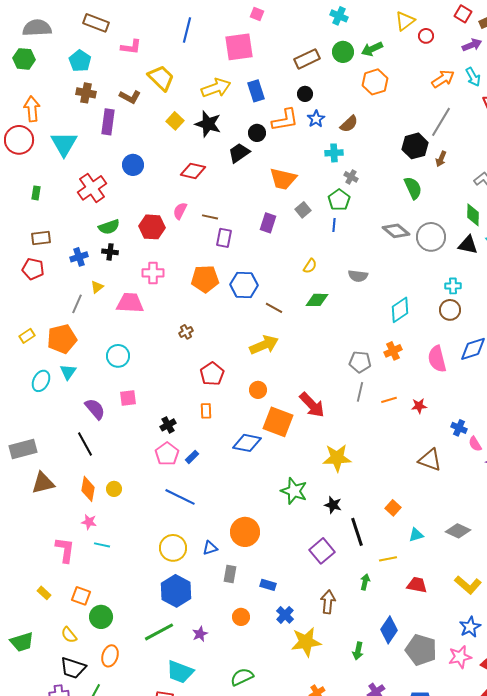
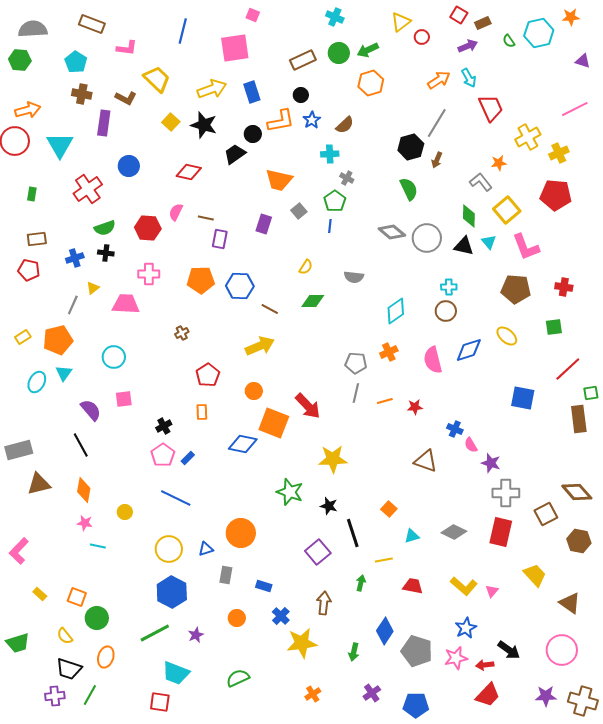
orange arrow: (32, 109) -> (28, 110), turned 80
yellow circle: (114, 489) -> (125, 512), moved
pink L-shape: (65, 550) -> (19, 551), moved, turned -144

